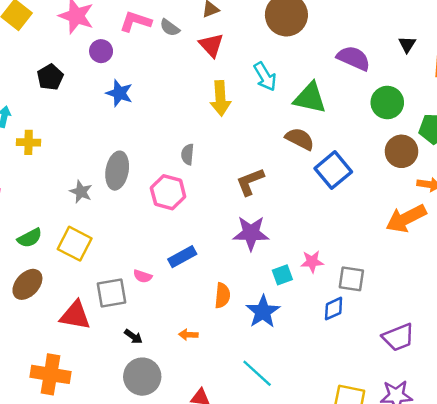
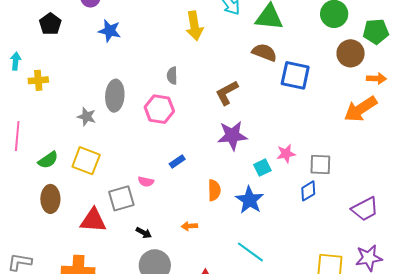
blue square: (333, 170) -> (295, 75), turned -32
blue rectangle: (182, 257) -> (177, 161), size x0.7
brown ellipse: (27, 284) -> (50, 199), turned -36

